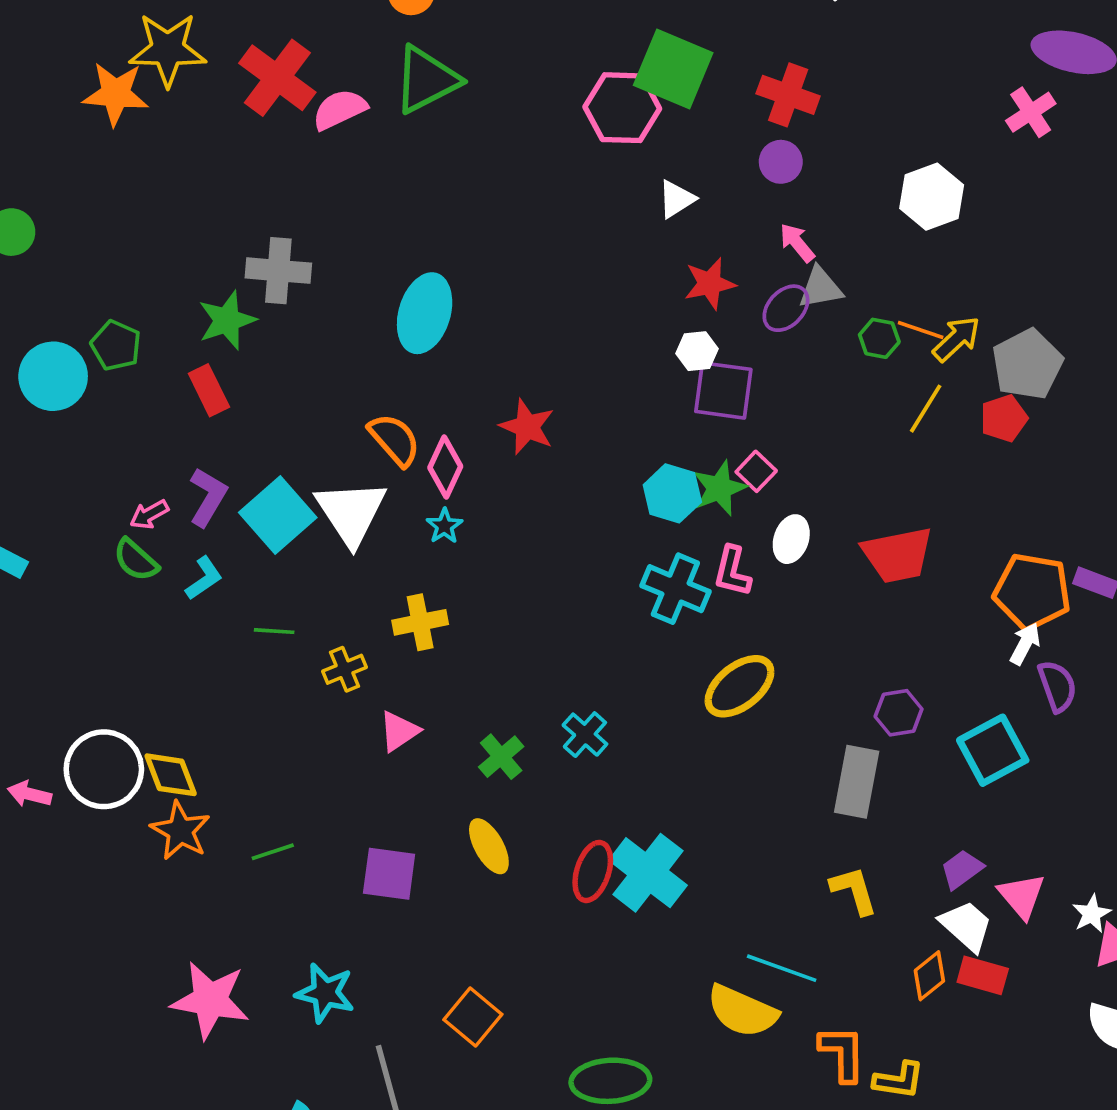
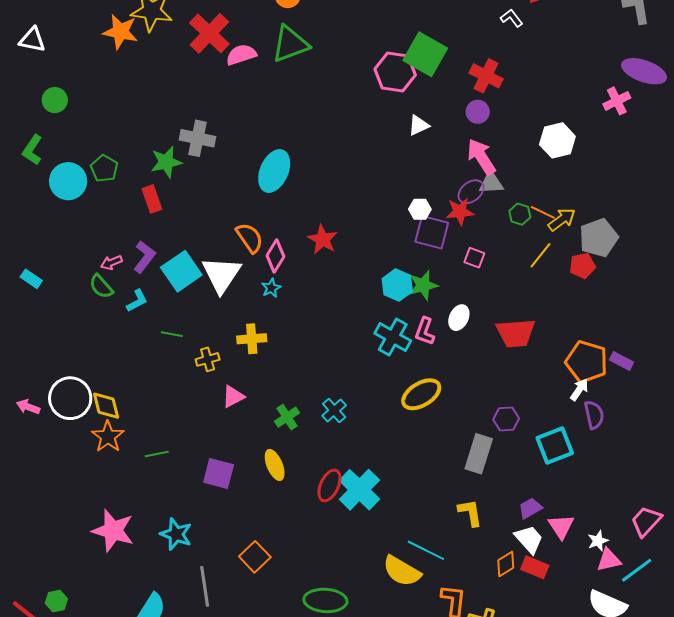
pink arrow: (797, 243) -> (481, 157), size x1.6
red star: (710, 284) -> (460, 212), moved
pink square: (756, 471) -> (474, 258), moved, turned -30

